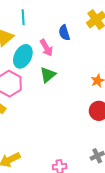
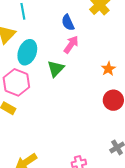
pink arrow: (46, 48) -> (71, 44), moved, turned -108

